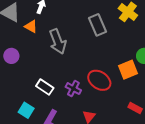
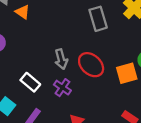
gray arrow: (58, 41) -> (61, 59), moved, size x0.7
red ellipse: (99, 80) -> (91, 65), moved

